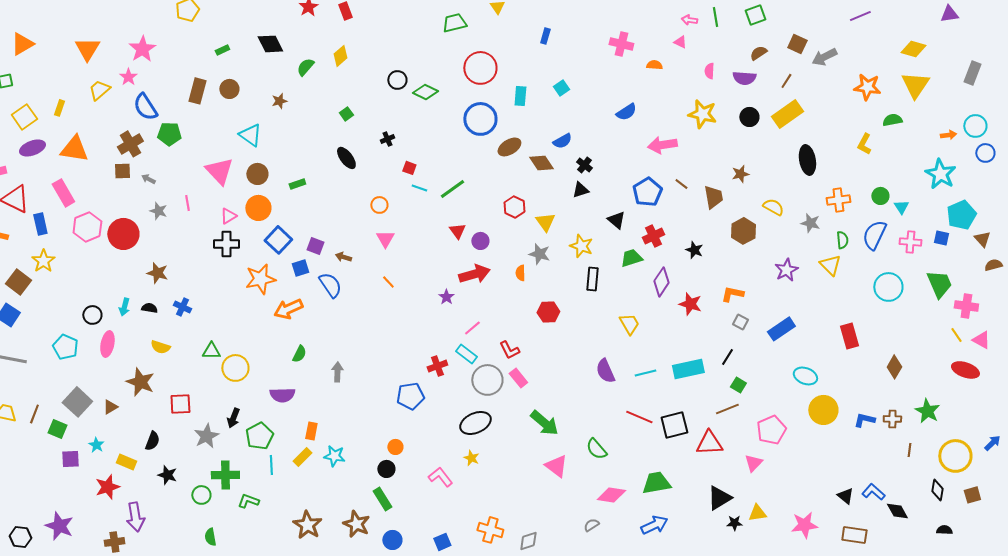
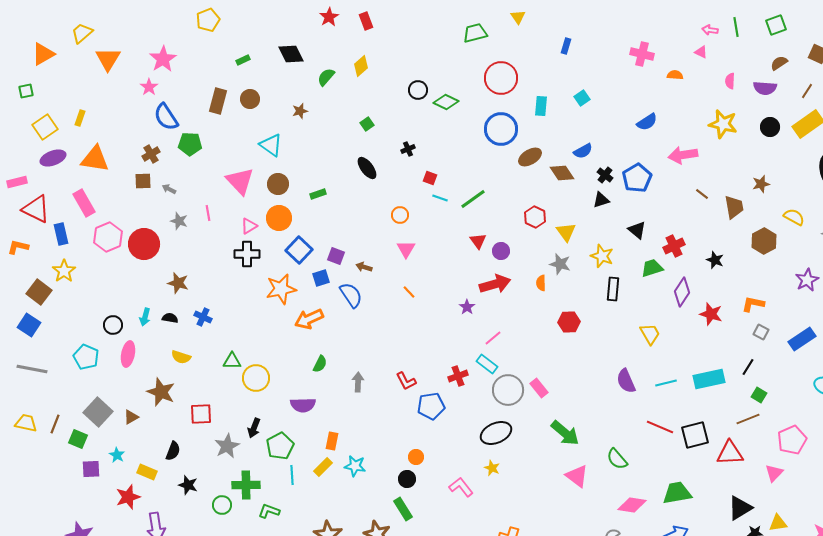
yellow trapezoid: (99, 90) -> (82, 33), moved
brown cross: (130, 144) -> (151, 154), size x0.7
blue pentagon: (647, 192) -> (637, 178), moved
red L-shape: (509, 350) -> (406, 381), moved

